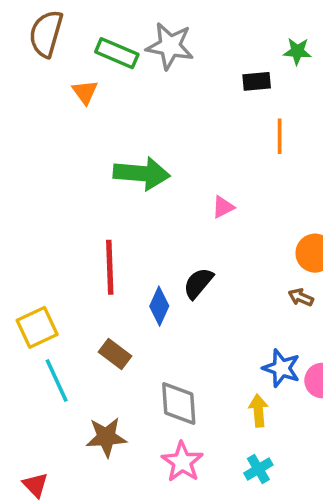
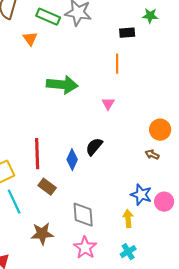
orange line: (280, 136) -> (117, 64), moved
pink triangle: (223, 207) -> (108, 104), turned -32
red line: (110, 267) -> (37, 154), moved

